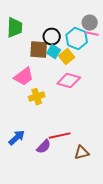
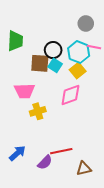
gray circle: (90, 23) -> (86, 23), moved
yellow square: (67, 57) -> (78, 70), moved
pink trapezoid: (24, 77) -> (25, 91), turned 35
pink diamond: (69, 81) -> (70, 95), turned -35

